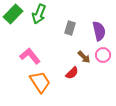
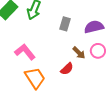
purple semicircle: (99, 31) -> (94, 27), turned -90

